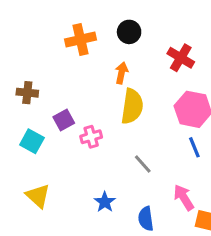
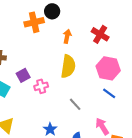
black circle: (129, 32) -> (52, 11), moved
orange arrow: (121, 73) -> (67, 36), moved
blue line: (194, 147) -> (109, 93), turned -32

